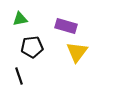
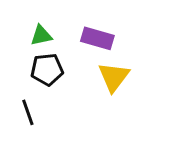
green triangle: (20, 19) -> (41, 35), moved

